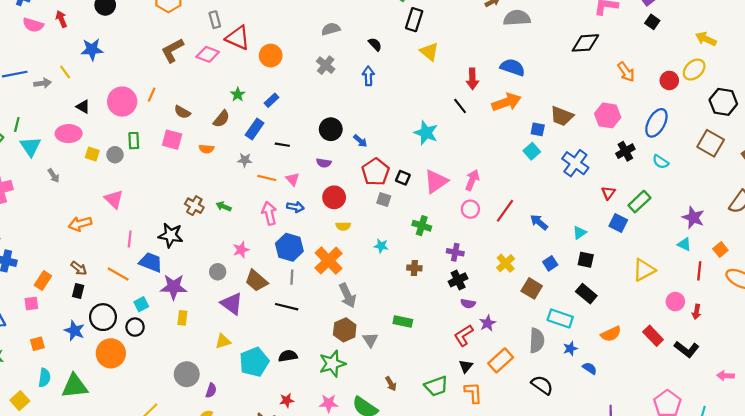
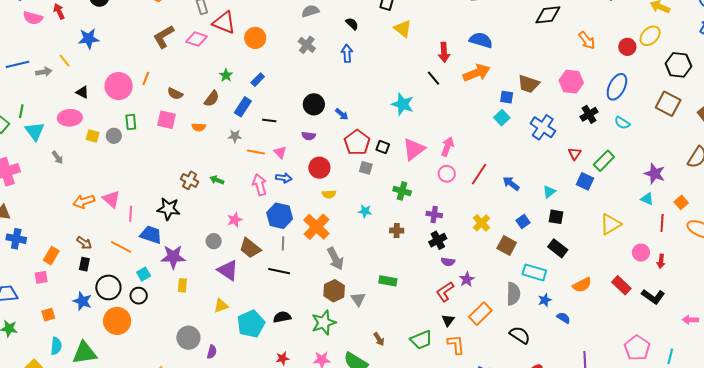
pink triangle: (114, 199) -> (111, 199), moved

